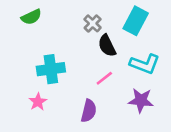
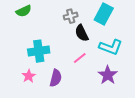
gray cross: (93, 23) -> (71, 16), turned 32
purple star: (141, 100) -> (108, 75), turned 30
purple semicircle: (89, 111) -> (56, 78), moved

